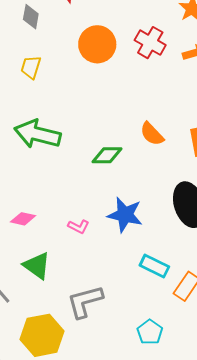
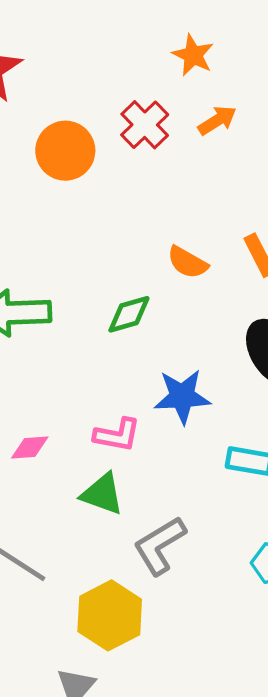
red cross: (150, 43) -> (145, 125), turned 32
pink L-shape: (79, 227) -> (117, 435), size x1.4
green triangle: (37, 266) -> (102, 494), moved

